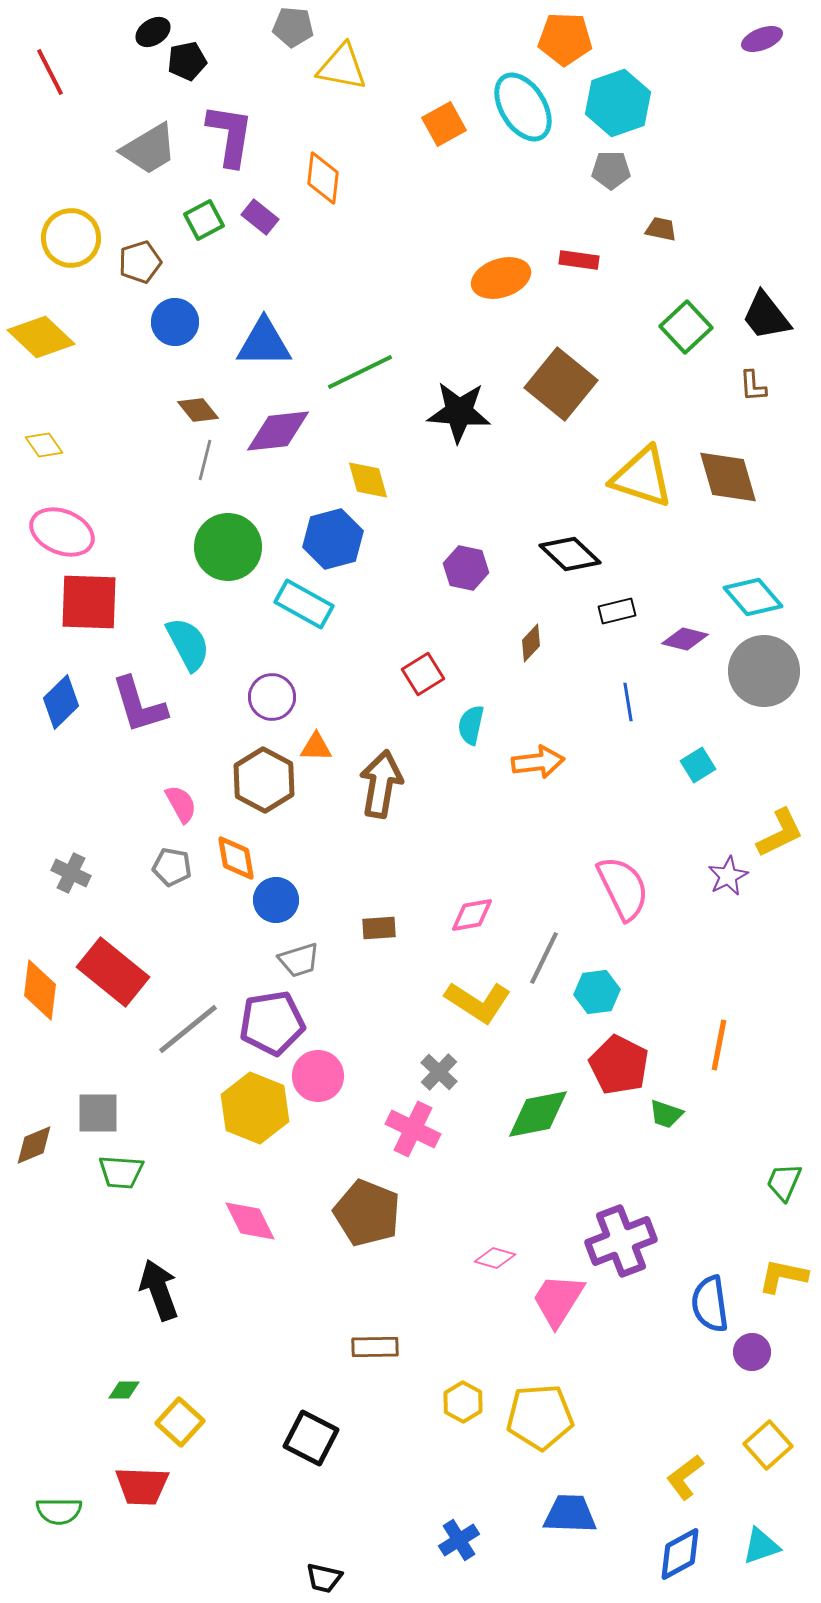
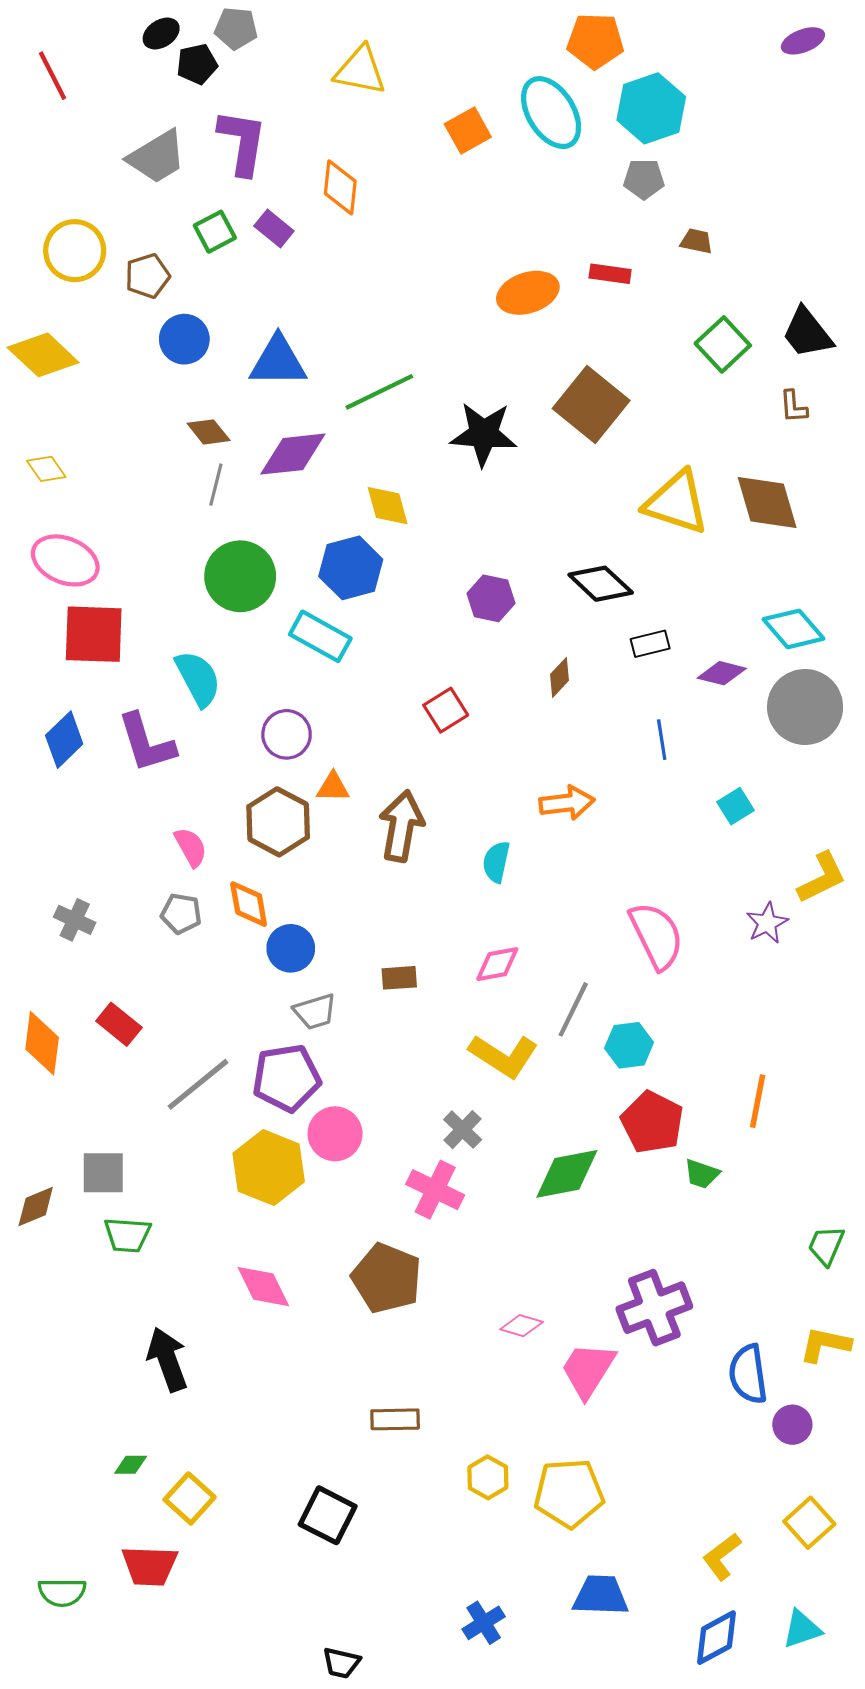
gray pentagon: (293, 27) -> (236, 28), moved
cyan semicircle: (471, 725) -> (496, 862), moved
red rectangle: (113, 972) -> (119, 1024), size x0.6

